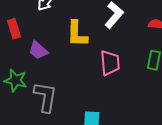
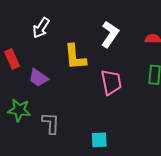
gray L-shape: (45, 97) -> (51, 123), size x0.7

